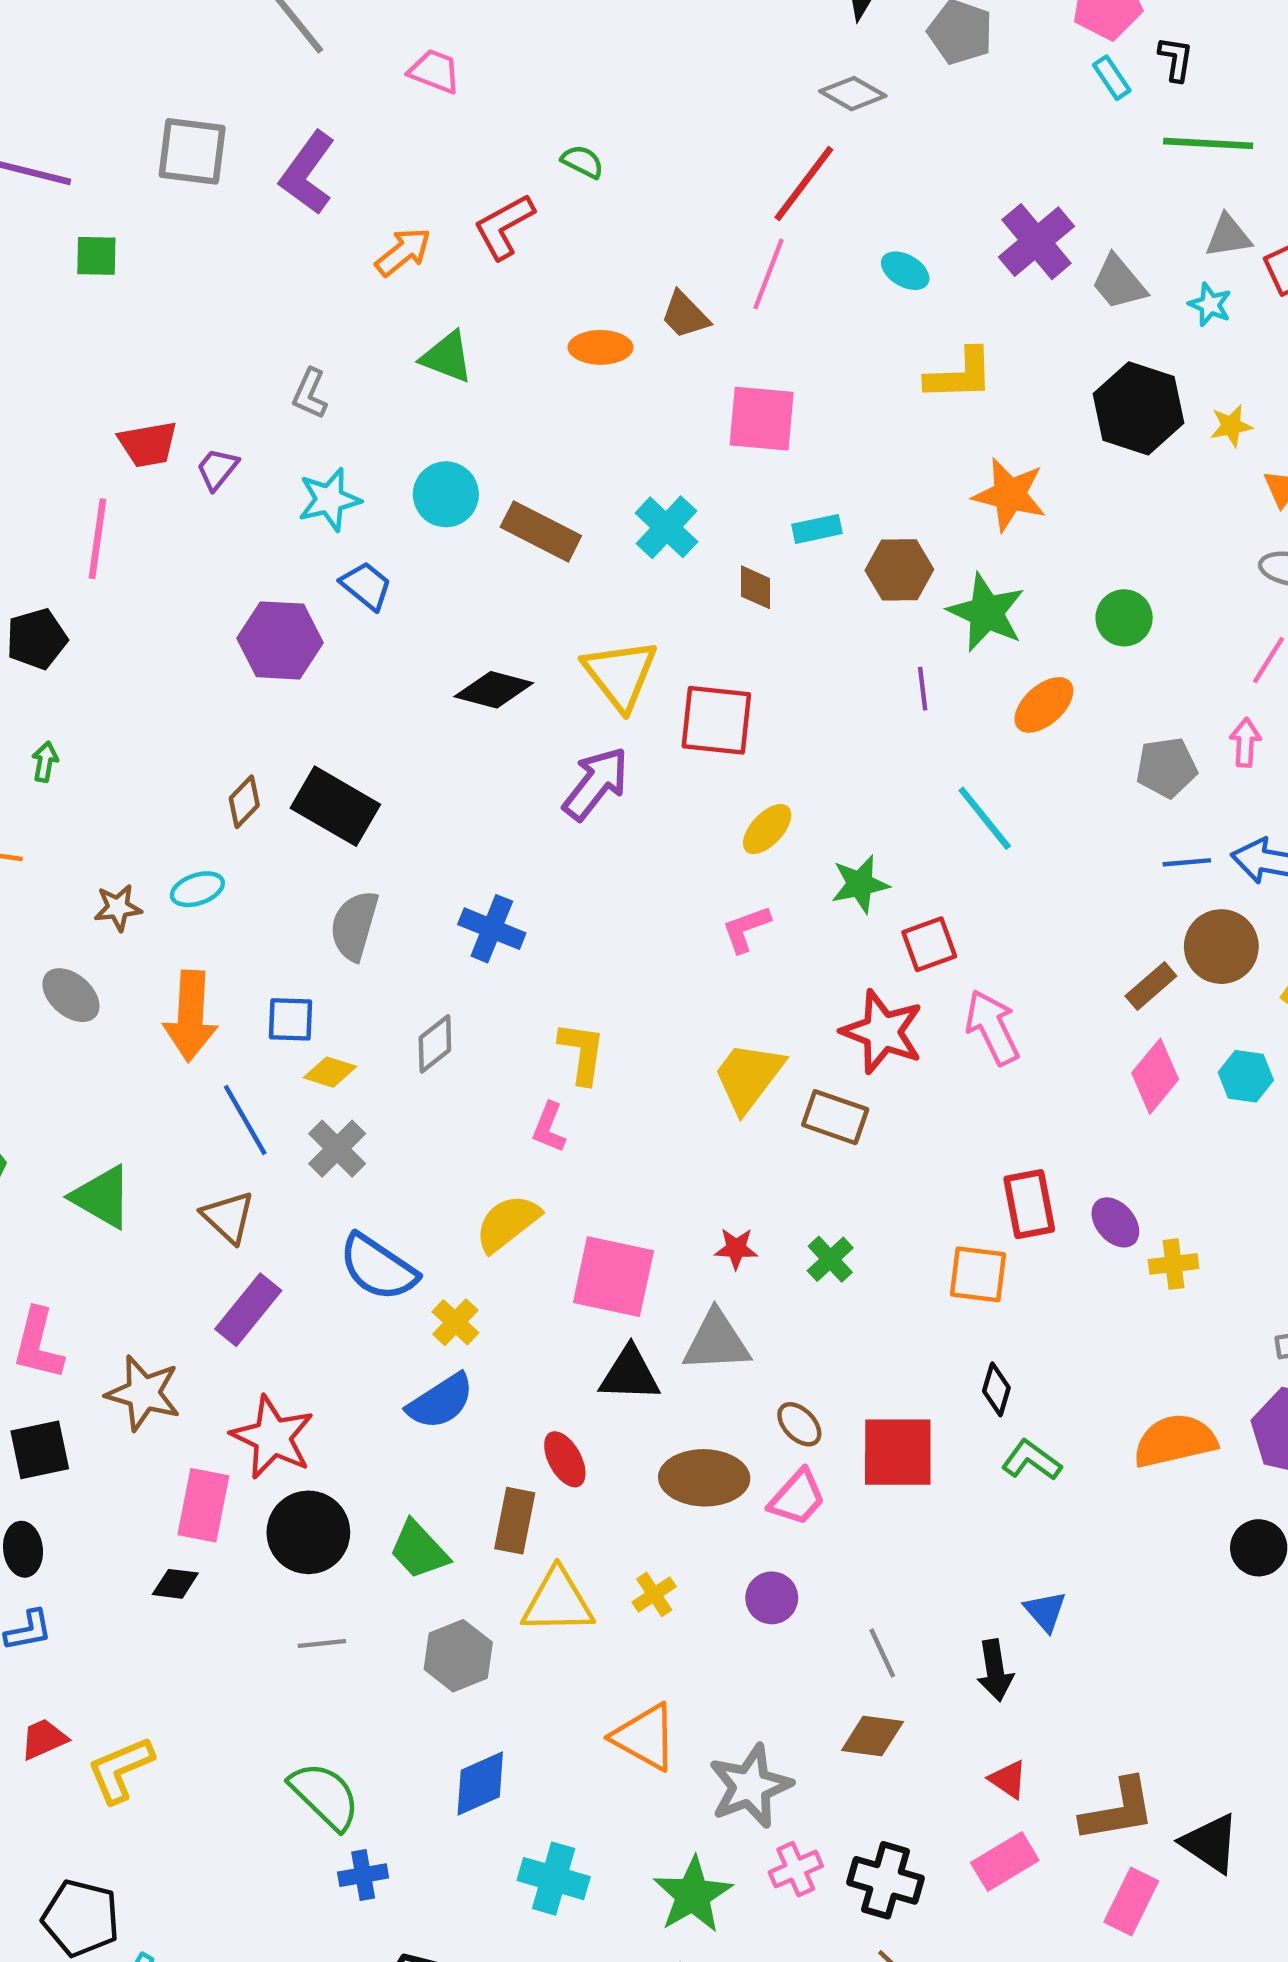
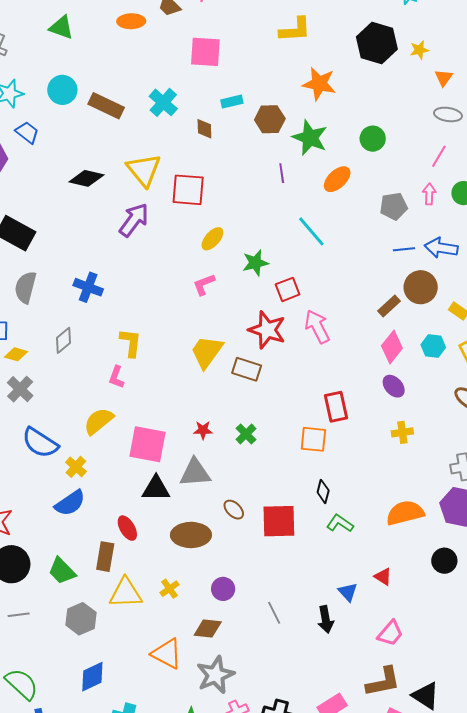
purple ellipse: (1115, 1222) -> (394, 386), moved
pink trapezoid: (797, 1498) -> (390, 633), moved
brown diamond: (872, 1736) -> (208, 629), moved
red triangle: (1008, 1779) -> (383, 577), moved

